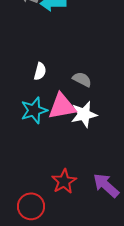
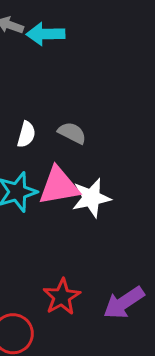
gray semicircle: (82, 79) -> (72, 133), moved
purple arrow: (106, 185) -> (124, 303), turned -76

